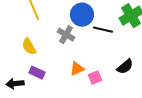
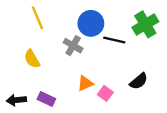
purple rectangle: (37, 73) -> (46, 99), moved
pink square: (95, 78) -> (105, 93), turned -32

